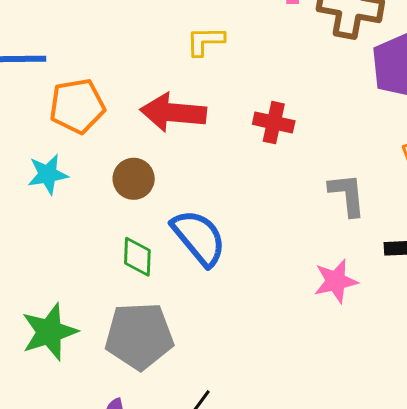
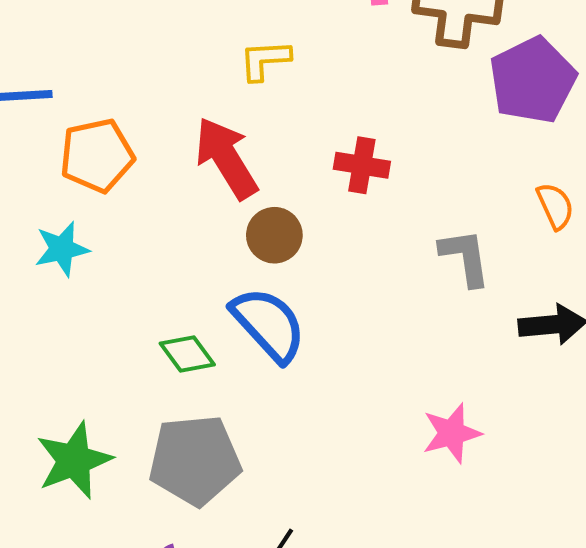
red arrow: (173, 113) -> (226, 158), turned 56
brown circle: (134, 179) -> (274, 235), moved
green diamond: (137, 257) -> (187, 354), turned -36
pink star: (336, 281) -> (452, 433), moved

